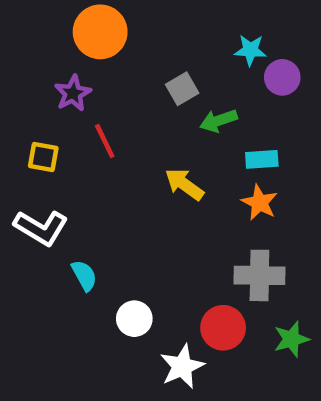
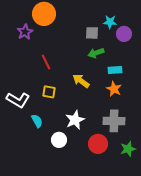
gray square: (182, 89) -> (92, 33), moved, turned 32
purple star: (73, 93) -> (25, 32), moved
yellow square: (43, 157) -> (49, 92), moved
white star: (182, 366) -> (75, 120), moved

